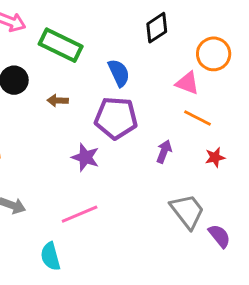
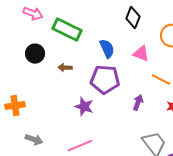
black diamond: (157, 28) -> (133, 18), turned -35
pink triangle: (187, 83) -> (141, 54), moved

